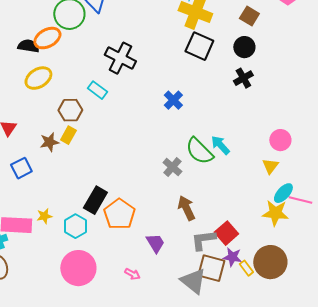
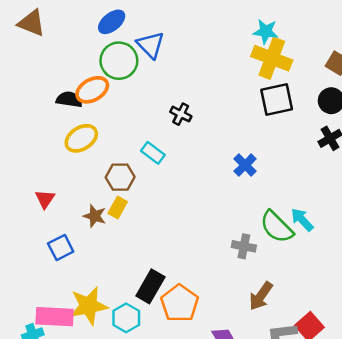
black square: (199, 46) -> (277, 99), turned -36
black cross: (120, 58) -> (181, 114), size x0.6
brown star: (49, 142) -> (95, 216), turned 30
gray cross: (172, 167) -> (244, 246), turned -30
brown arrow: (186, 208) -> (261, 296), turned -120
yellow star: (44, 216) -> (89, 306), size x2.0

